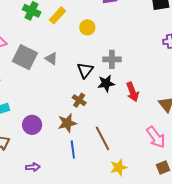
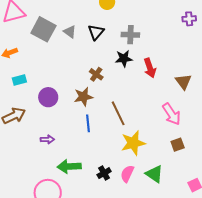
black triangle: (85, 70) -> (96, 32), moved
yellow star: (119, 167) -> (133, 143), size x1.4

